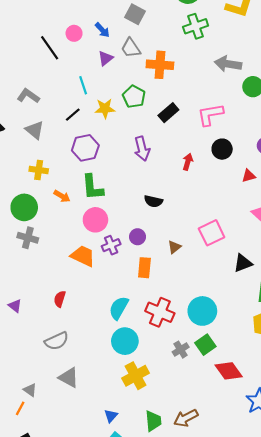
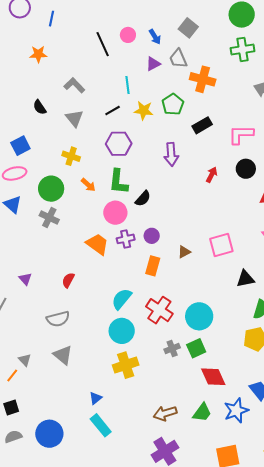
black semicircle: (153, 201) -> (143, 199), moved, turned -72
green trapezoid: (153, 421) -> (202, 412), moved, turned 30

